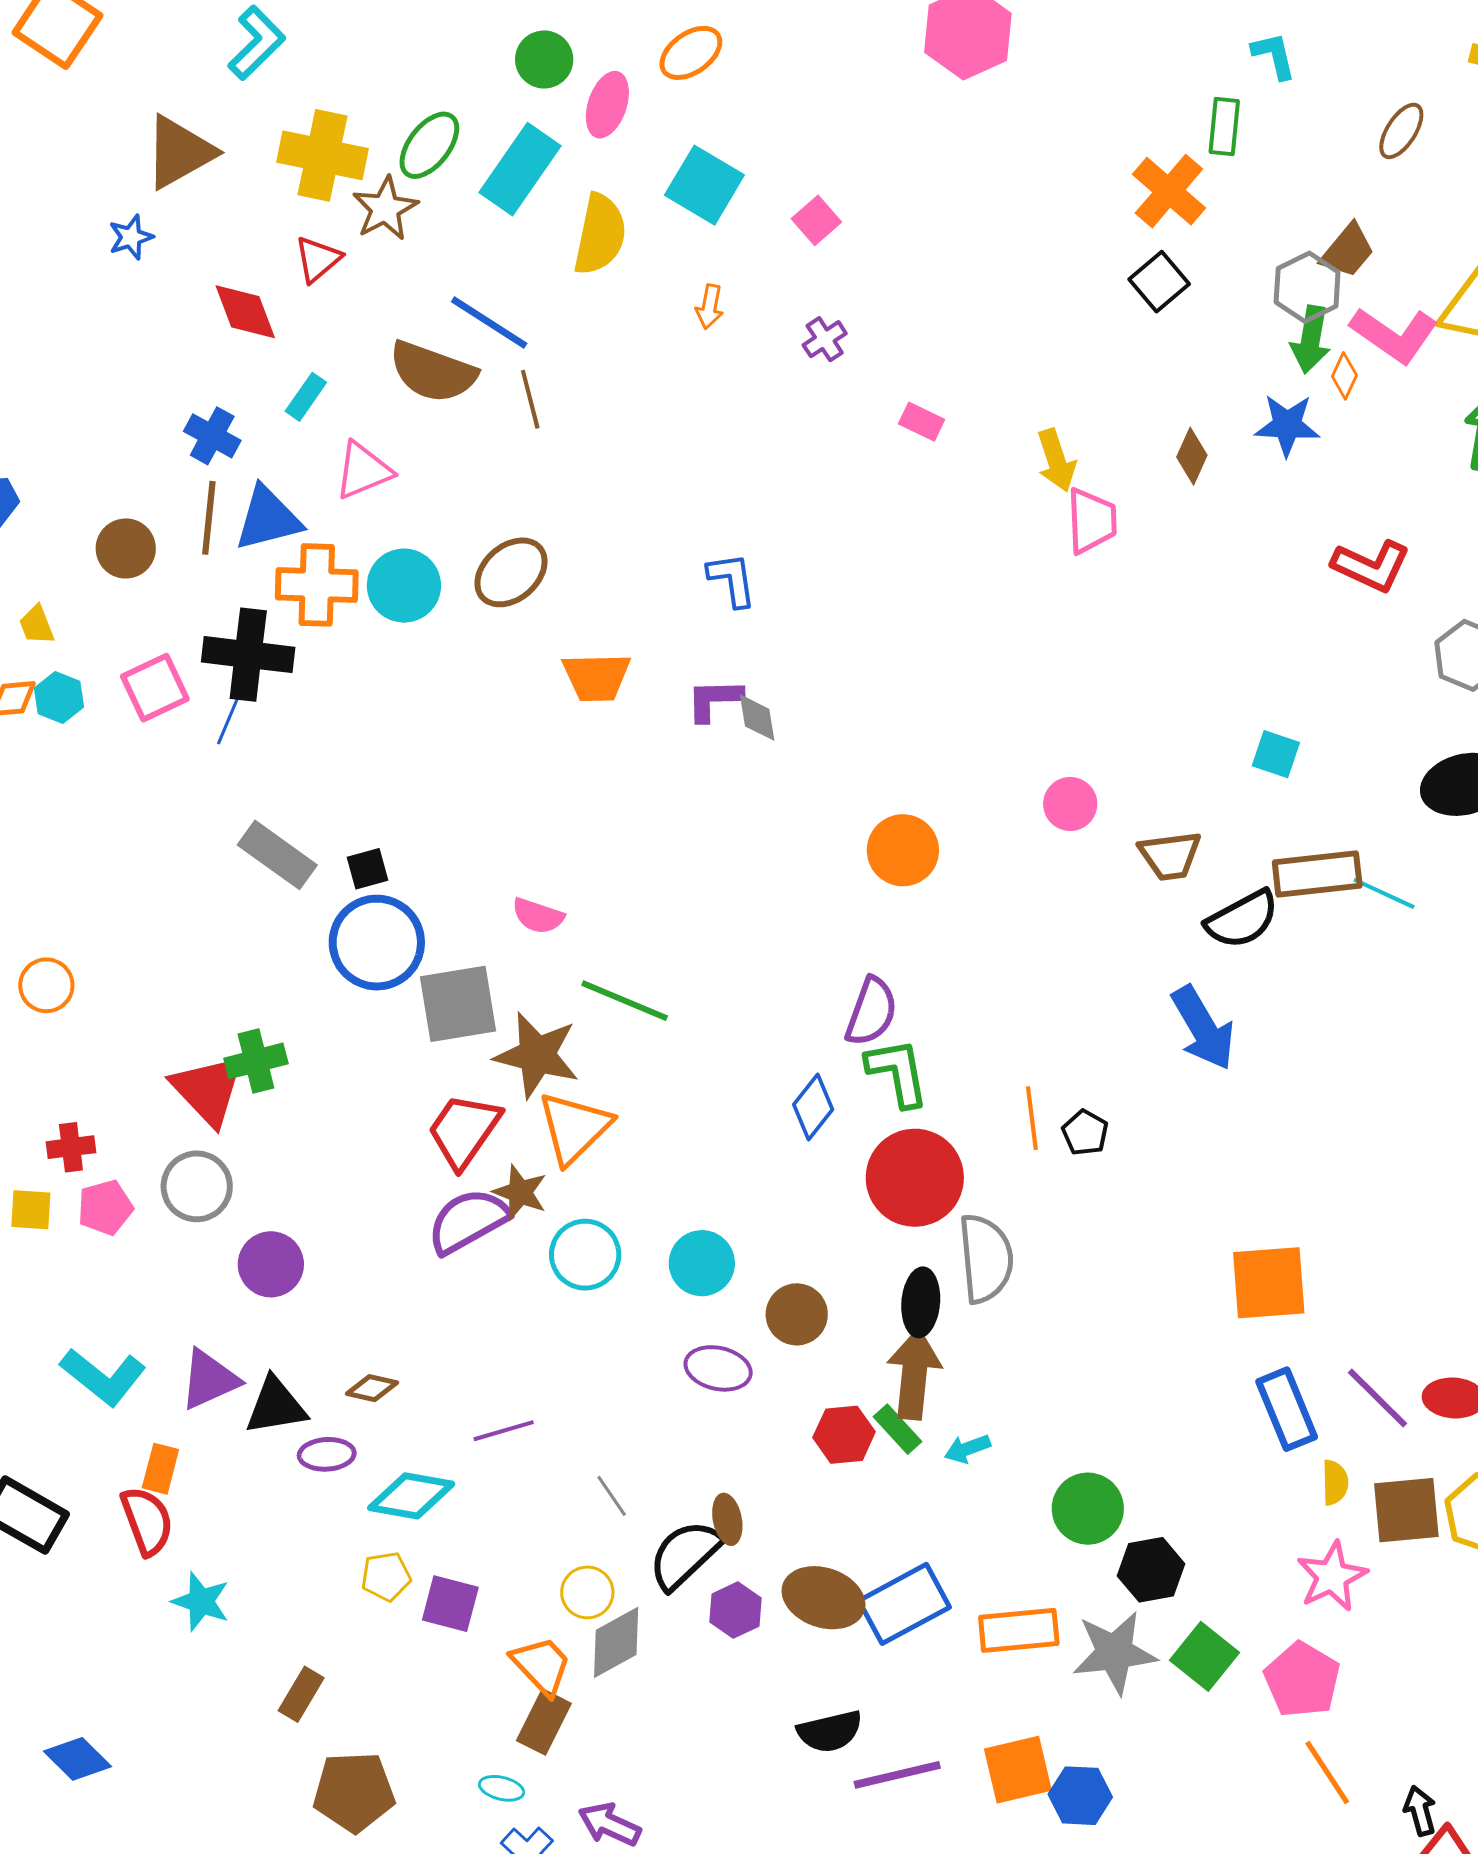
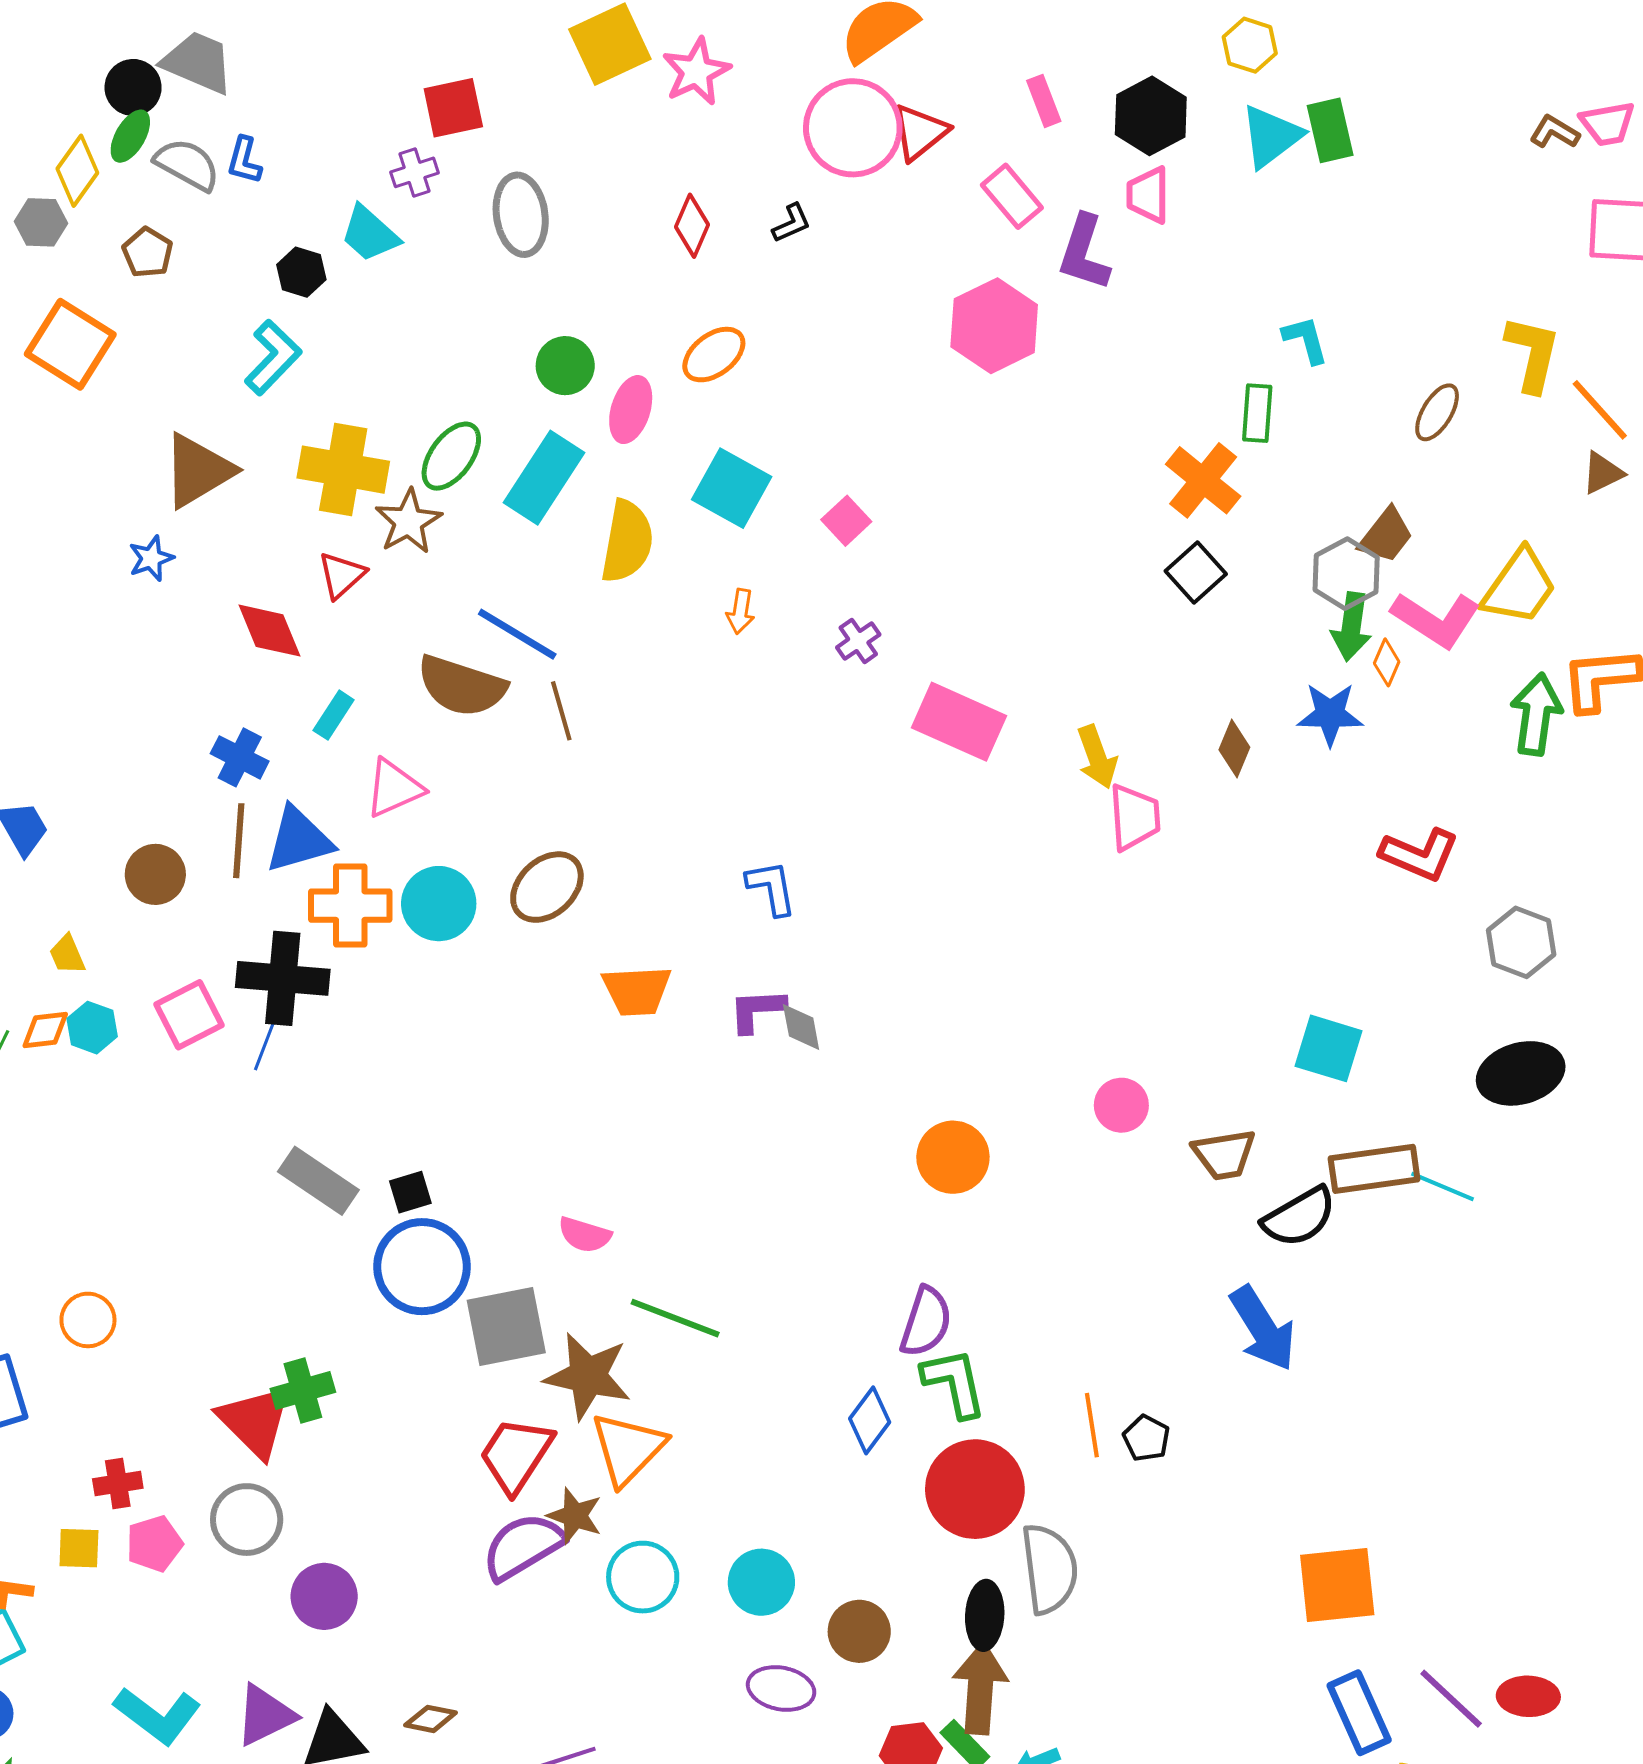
pink rectangle: (922, 422) -> (959, 722), size x2.0
cyan square: (1276, 754) -> (1329, 1048), size x1.4

